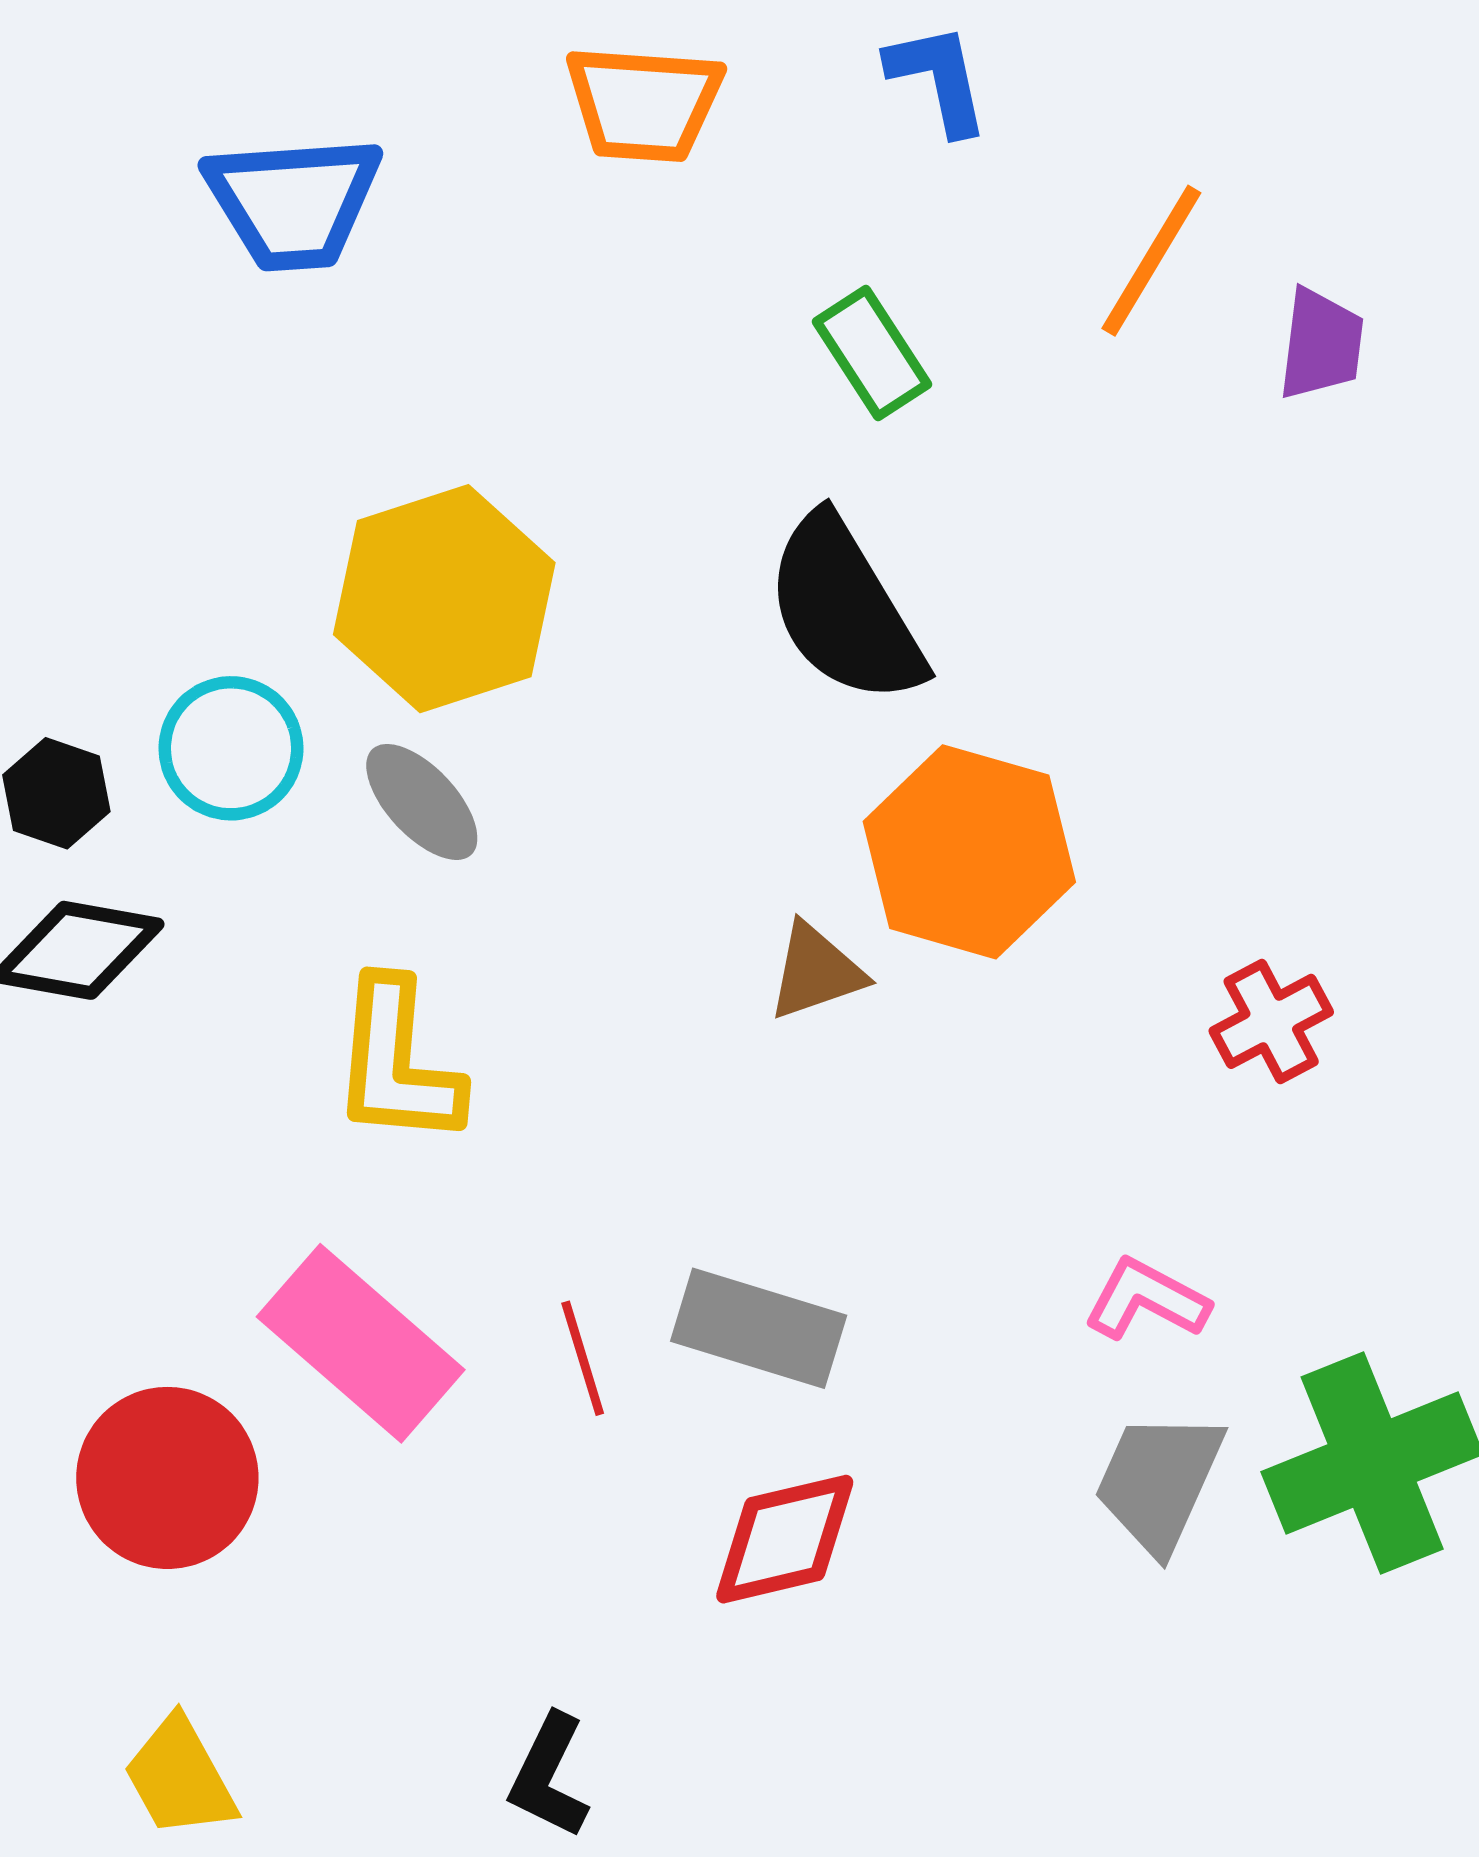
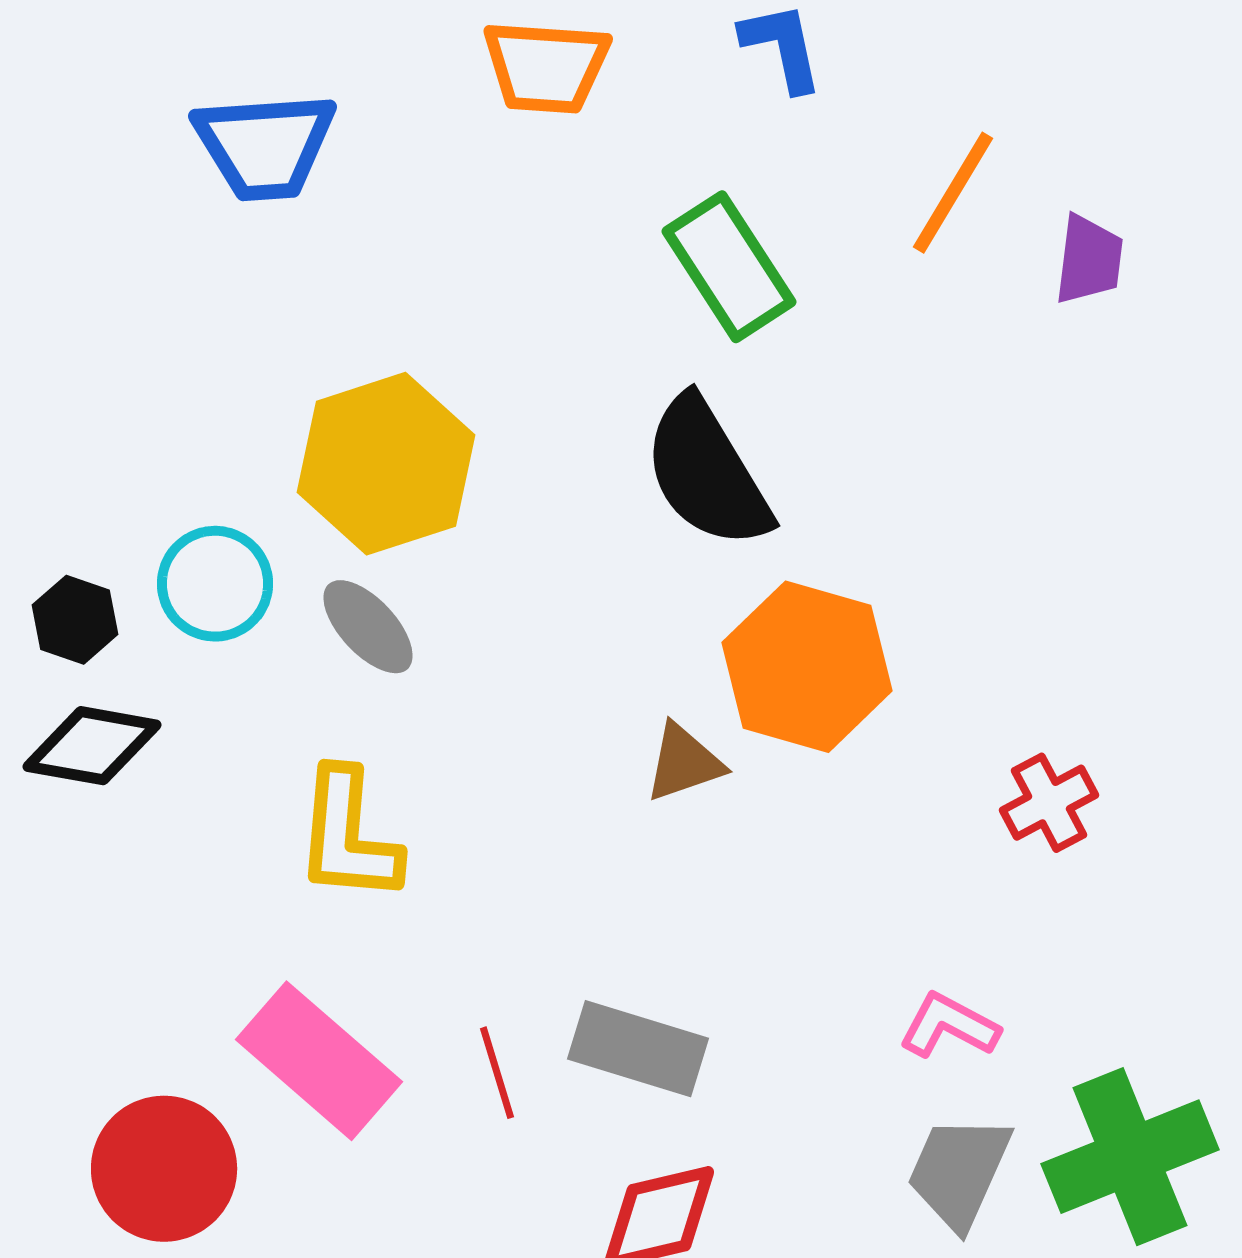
green rectangle: (872, 353) -> (729, 267), size x1.4

